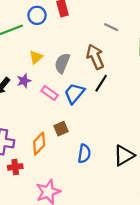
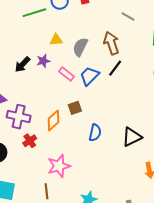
yellow triangle: (36, 57) -> (56, 40), turned 32
red cross: (15, 167) -> (30, 141), turned -32

